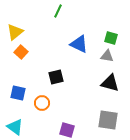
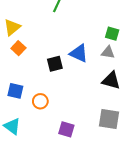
blue triangle: (79, 44) -> (79, 53), moved
black square: (56, 77) -> (55, 64), moved

